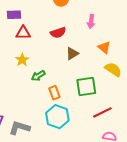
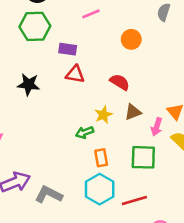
pink arrow: (91, 22) -> (157, 127), moved
red semicircle: (58, 33) -> (120, 82), turned -140
yellow star: (22, 60) -> (103, 115), moved
red line: (102, 112) -> (134, 200), moved

